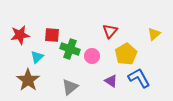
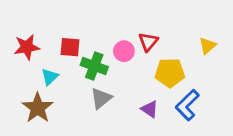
yellow pentagon: (126, 54) -> (170, 73), turned 30
pink circle: (92, 56) -> (124, 51), moved
blue L-shape: (139, 78) -> (187, 105), turned -105
gray triangle: (70, 87) -> (101, 98), moved

